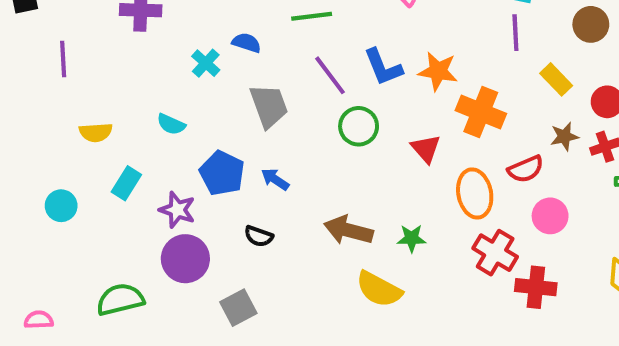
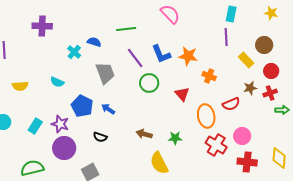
brown circle: (591, 24) -> (264, 45), moved
orange cross: (481, 112) -> (209, 76), size x0.6
cyan rectangle: (126, 183) -> (35, 126), moved
pink circle: (550, 216) -> (242, 136), moved
brown arrow: (348, 230) -> (144, 134), size x0.7
red cross: (536, 287) -> (247, 162), moved
yellow semicircle: (379, 289) -> (159, 163), turned 35

